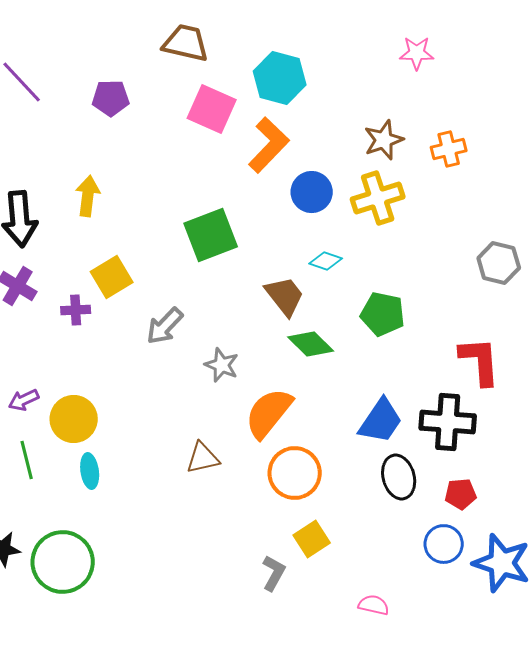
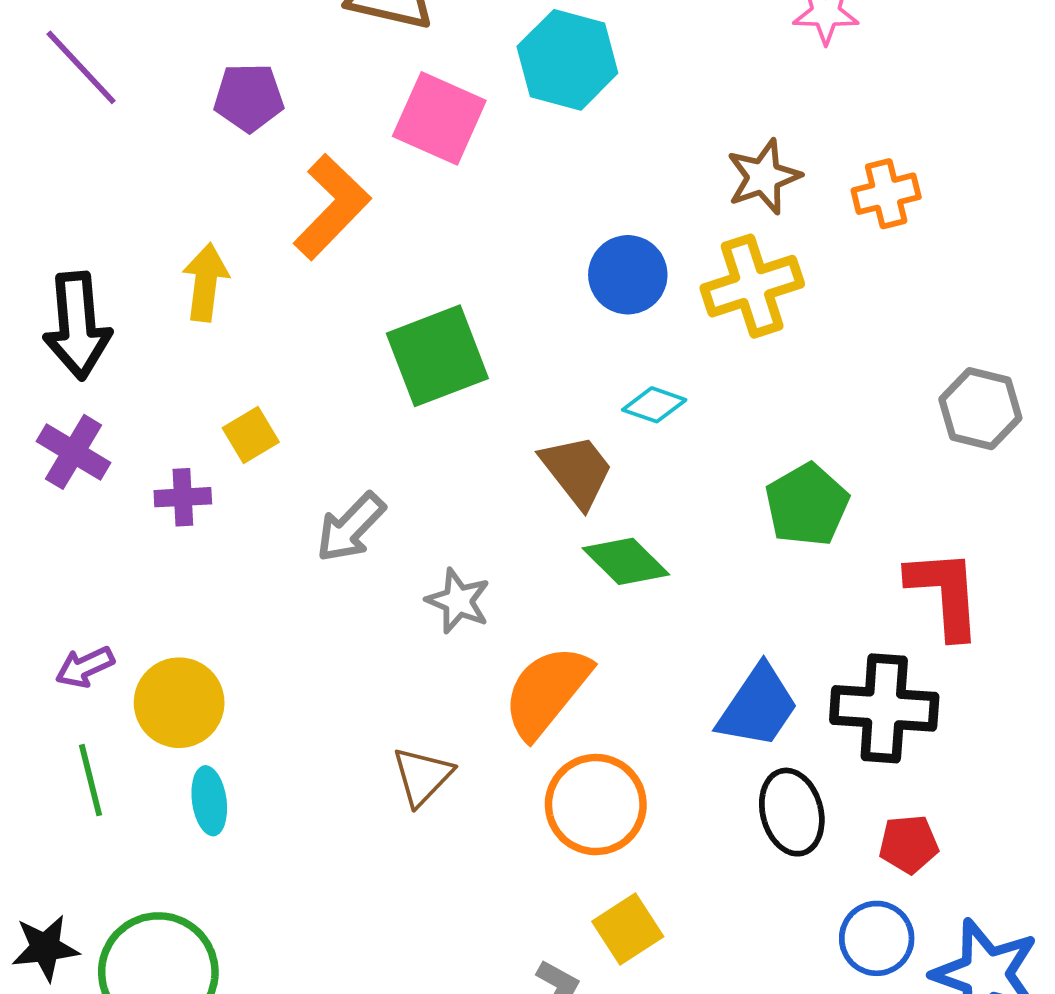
orange L-shape: (269, 145) -> (332, 207), moved
yellow square: (112, 277) -> (251, 435), size x0.7
green pentagon: (383, 314) -> (807, 505), moved, turned 30
brown triangle: (203, 458) -> (422, 776), turned -33

